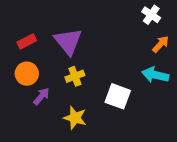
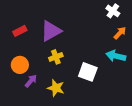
purple triangle: (68, 41) -> (51, 31), turned 40
orange circle: (27, 74) -> (20, 65), moved
purple arrow: (41, 96) -> (31, 81), moved

